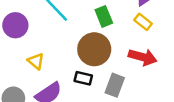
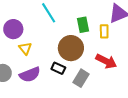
yellow rectangle: (143, 22) -> (104, 31), moved, turned 40
purple circle: (15, 25) -> (13, 29), moved

